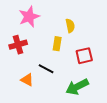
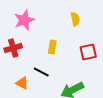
yellow semicircle: (70, 26) -> (75, 19), moved
red square: (84, 56) -> (88, 52), moved

